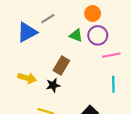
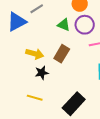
brown rectangle: (61, 66) -> (62, 54), moved
yellow arrow: (27, 78) -> (35, 54), moved

